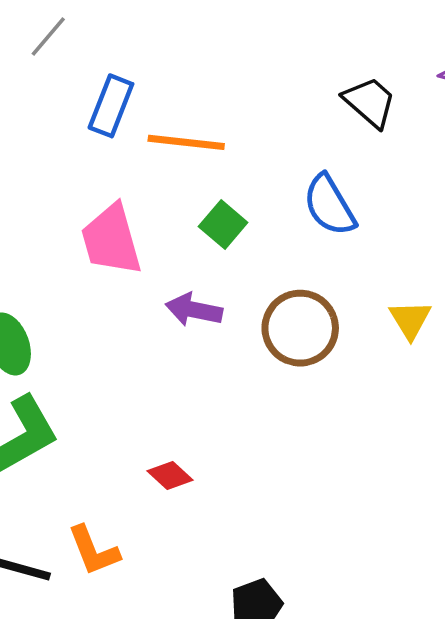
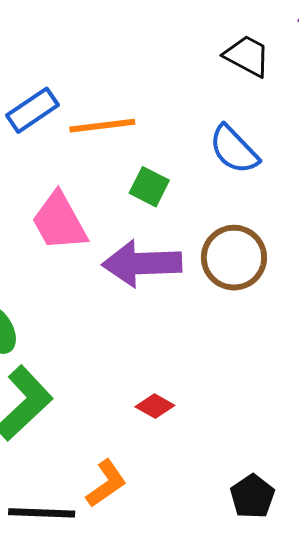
blue rectangle: (111, 106) -> (32, 110), turned 48
purple arrow: (194, 310) -> (142, 263), size x1.6
orange L-shape: (94, 551) -> (106, 484), turned -90

